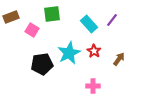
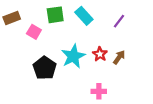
cyan rectangle: (89, 24) -> (84, 16), moved
brown arrow: (119, 59) -> (119, 57), moved
black pentagon: (42, 64) -> (45, 68), turned -30

